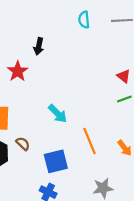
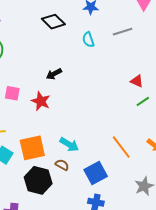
black arrow: (39, 46) -> (54, 74), turned 63
cyan arrow: (58, 114) -> (69, 145), moved

